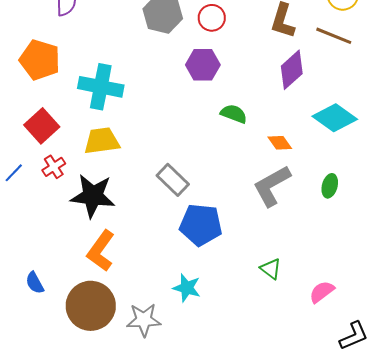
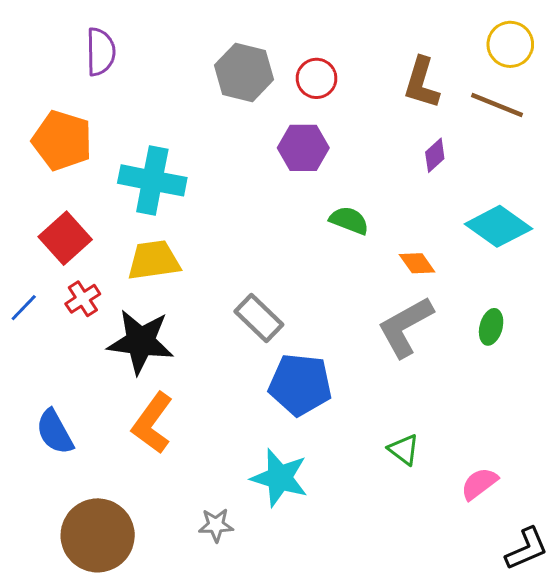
purple diamond: (292, 70) -> (435, 155), size x0.6
blue semicircle: (35, 283) -> (55, 432), moved, size x1.4
cyan star: (187, 288) -> (280, 478), size x1.4
brown circle: (91, 306) -> (98, 535), moved
gray star: (144, 320) -> (216, 525), size x0.7

